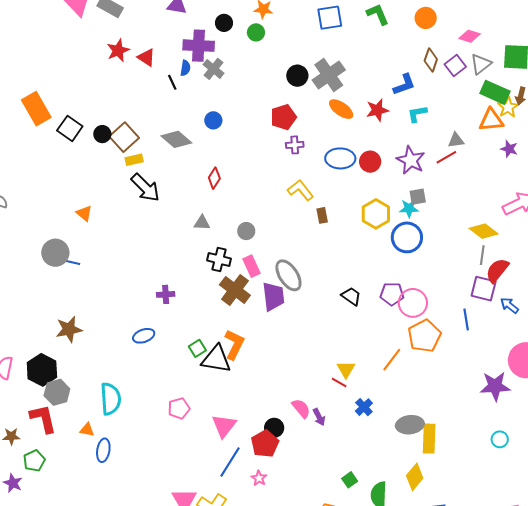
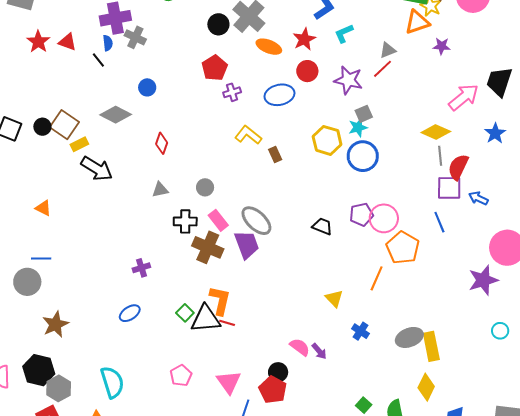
red circle: (370, 162) -> (307, 71), moved
gray circle: (55, 253) -> (27, 282), moved
red line: (339, 382) -> (227, 323), moved

